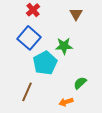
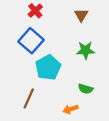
green star: (64, 46) -> (86, 50), moved
green semicircle: (80, 83) -> (86, 89), turned -120

